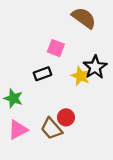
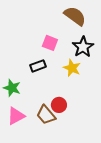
black star: (95, 67) -> (83, 47), moved

